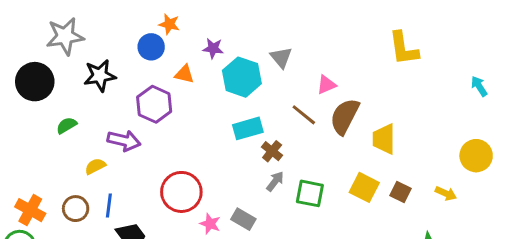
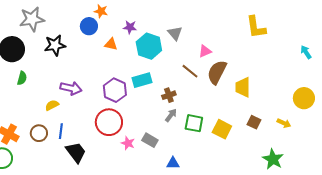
purple hexagon: (154, 104) -> (115, 90), moved
green semicircle: (67, 125) -> (22, 78), moved, turned 136
cyan rectangle: (248, 128) -> (142, 80), moved
brown cross: (272, 151) -> (169, 95), turned 32
yellow square: (364, 187) -> (222, 129), moved

